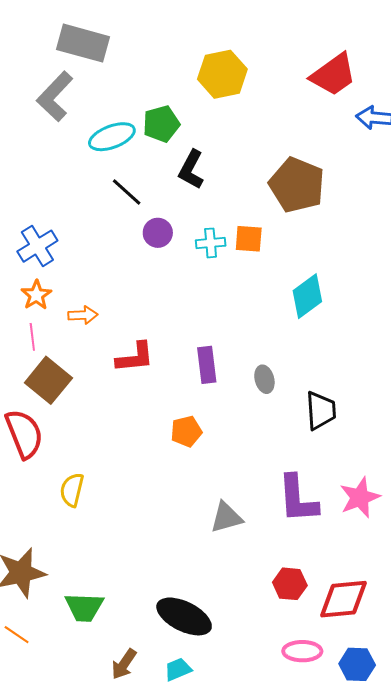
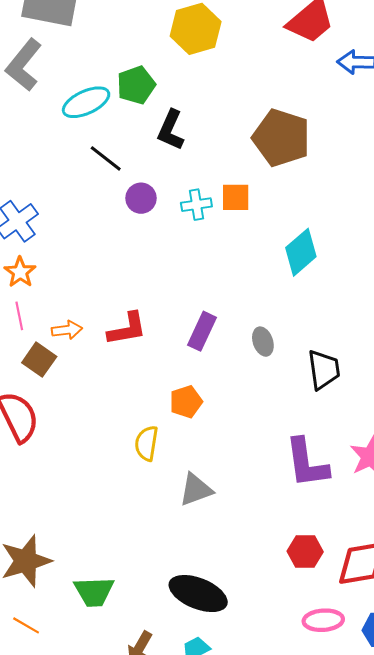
orange arrow: (83, 315) -> (67, 330), moved
purple rectangle: (207, 365) -> (202, 331), turned 36
brown square: (48, 380) -> (39, 360), size x0.7
yellow semicircle: (72, 490) -> (147, 443), moved
gray triangle: (226, 517) -> (196, 490), moved

